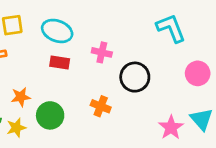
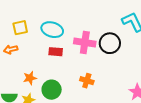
pink cross: (102, 52) -> (85, 43), size x1.5
black circle: (135, 77) -> (110, 43), moved

